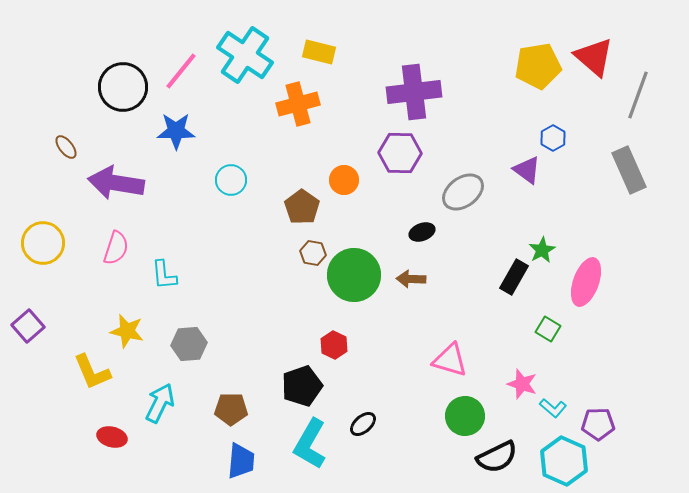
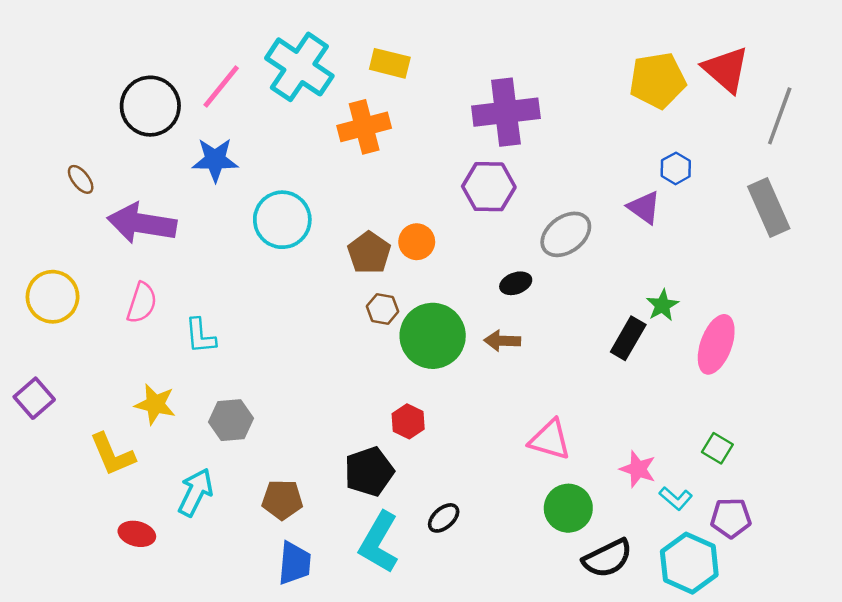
cyan circle: (231, 180) -> (282, 220), size x1.5
orange circle: (344, 180) -> (417, 242), moved
green square: (548, 329) -> (717, 448), moved

